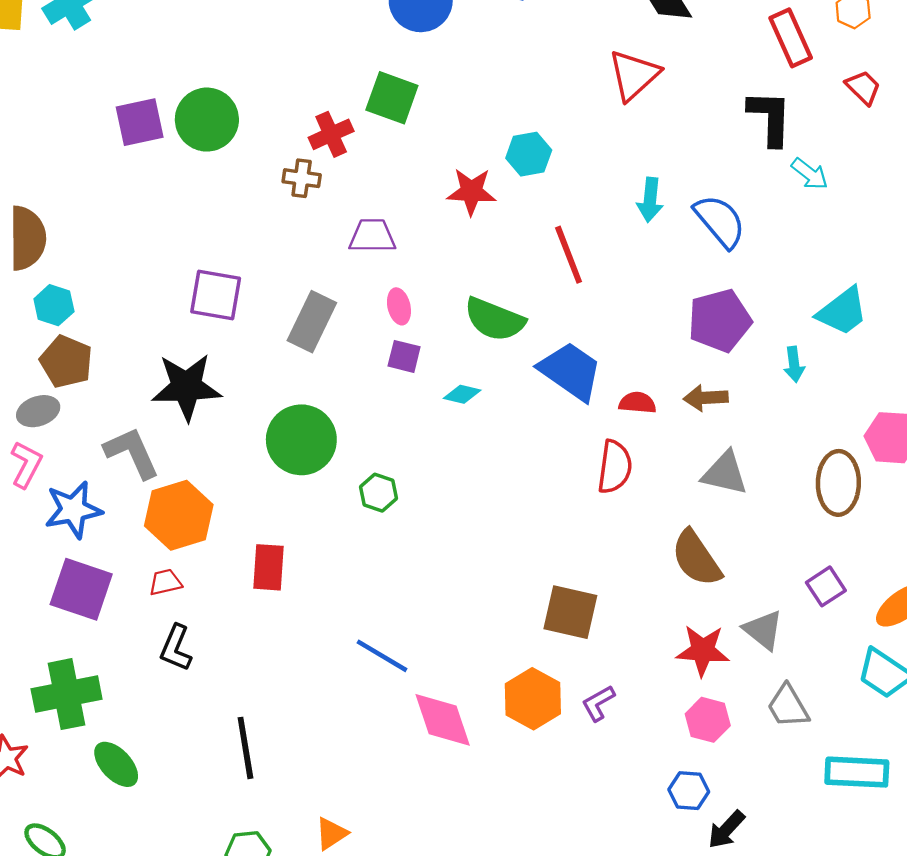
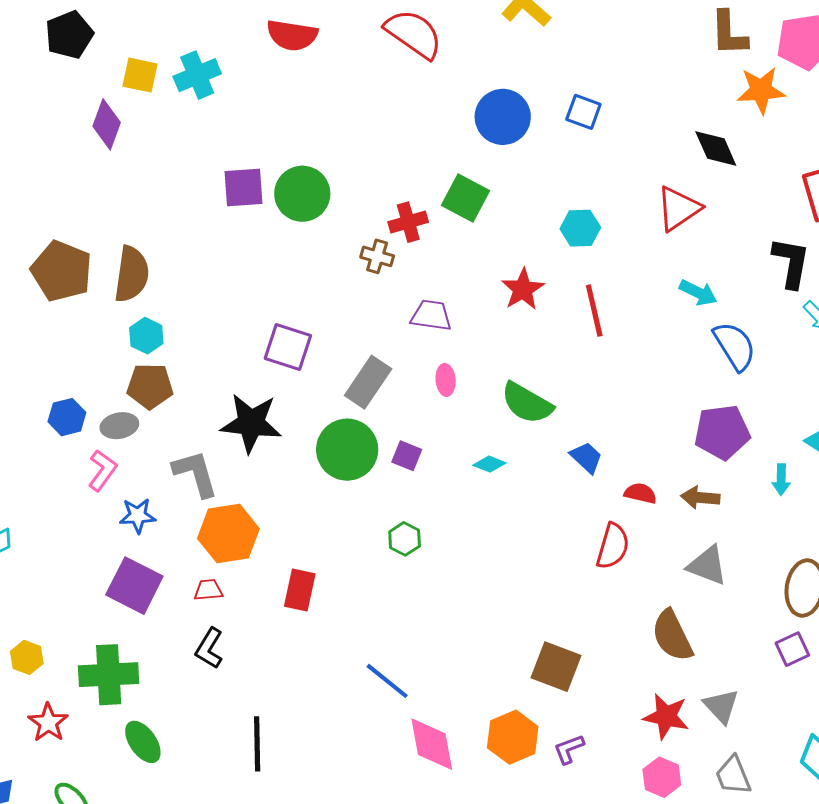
cyan hexagon: (529, 154) -> (580, 228), moved
red star: (471, 192) -> (523, 289), turned 30
cyan arrow: (650, 200) -> (698, 293), moved, turned -78
red line: (569, 255) -> (594, 311), moved
purple square: (404, 356) -> (407, 456), moved
brown pentagon: (66, 362) -> (150, 386), turned -30
blue trapezoid: (571, 371) -> (586, 457), size x0.6
green circle: (301, 440) -> (347, 450), moved
blue star: (73, 510) -> (138, 516), size x0.7
purple square: (826, 586) -> (792, 649), moved

